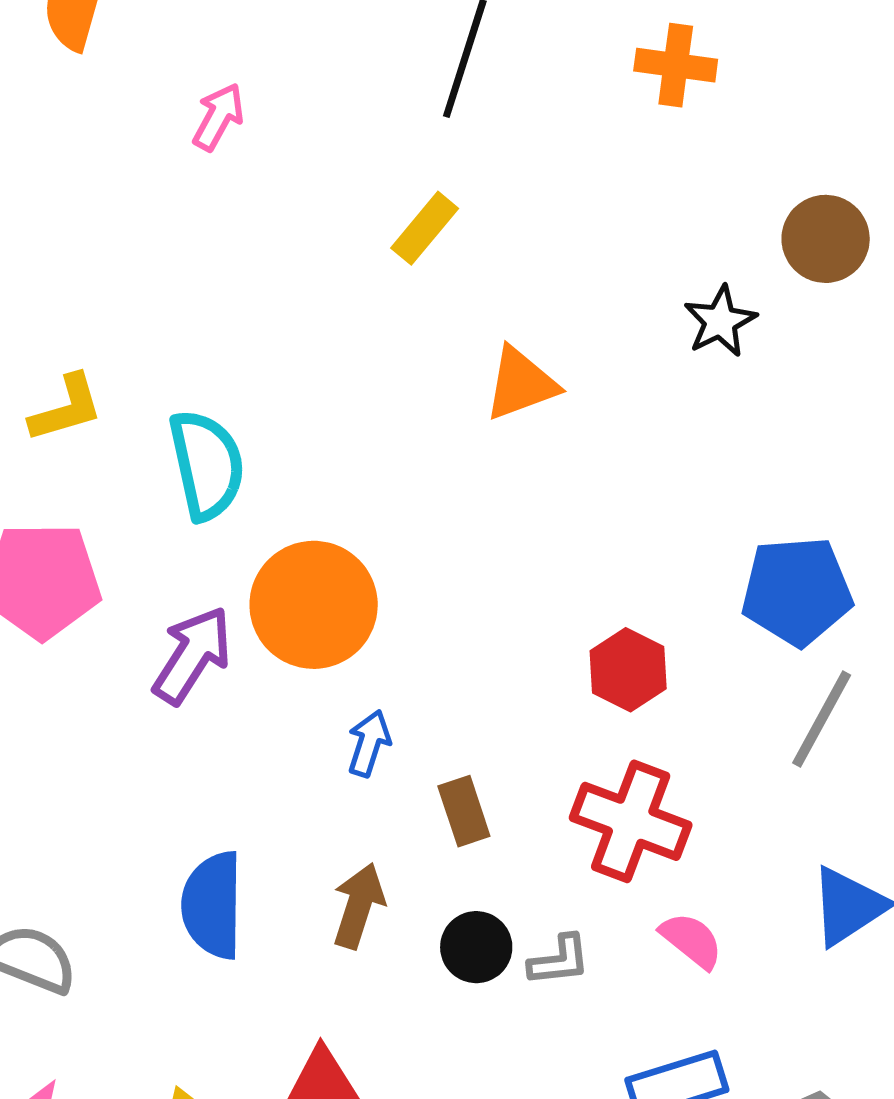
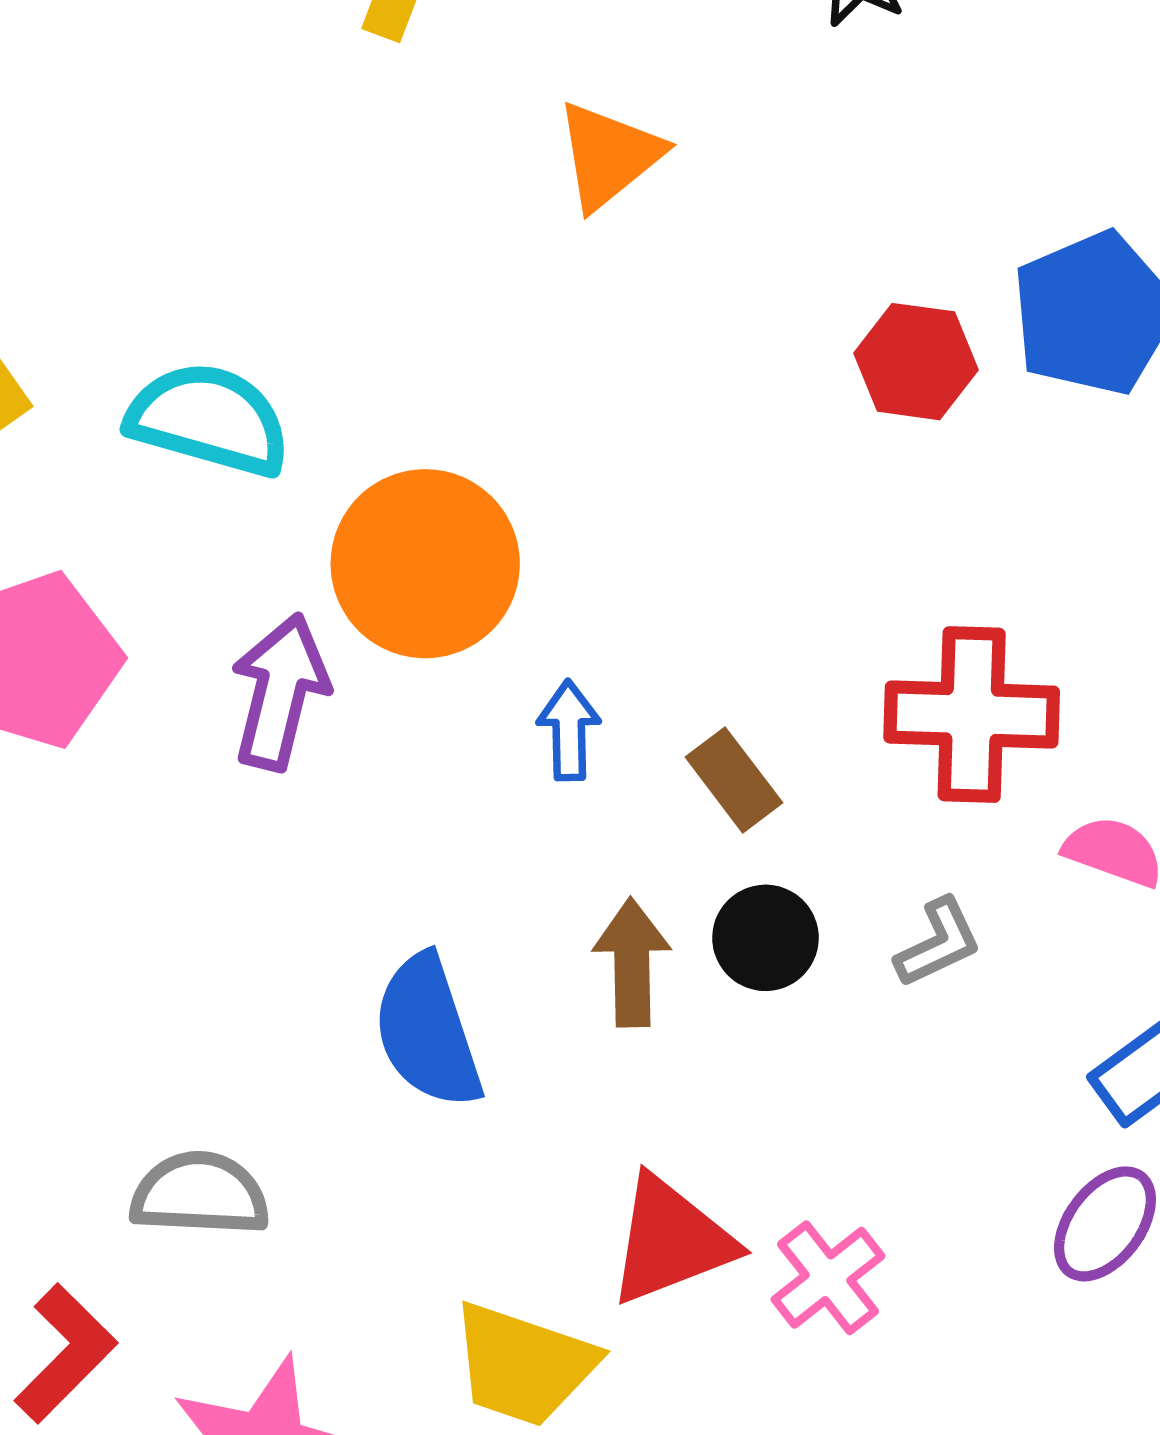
cyan semicircle: (207, 465) -> (209, 419), turned -43
red hexagon: (628, 670) -> (916, 362), moved
black circle: (476, 947) -> (765, 938), moved

